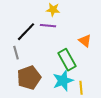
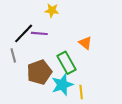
purple line: (48, 26) -> (39, 33), moved
brown pentagon: (29, 78) -> (39, 72), moved

